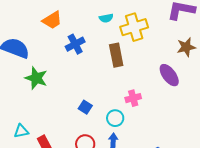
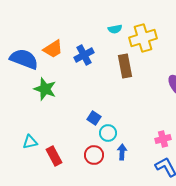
orange trapezoid: (52, 20) -> (53, 49), moved
pink cross: (133, 98) -> (163, 139), moved
cyan circle: (115, 118) -> (108, 133), moved

